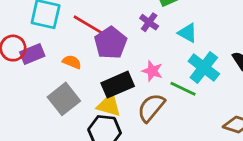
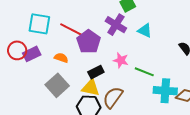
purple cross: (149, 22) -> (116, 25), size x1.5
cyan cross: (204, 68) -> (165, 91), moved, turned -30
black rectangle: (118, 85) -> (96, 72), size x0.7
brown semicircle: (151, 108) -> (113, 97), moved

